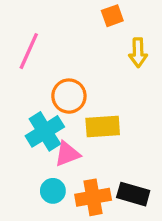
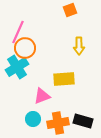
yellow arrow: (138, 53) -> (79, 46), moved
orange circle: (69, 96) -> (25, 48), moved
cyan cross: (45, 131) -> (17, 67), moved

